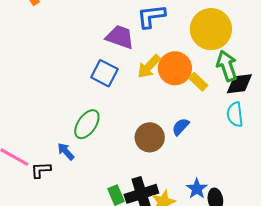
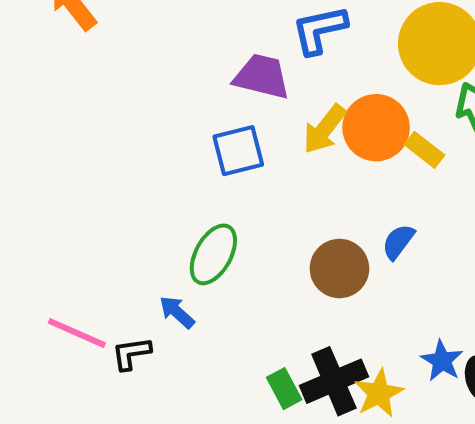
blue square: (104, 73) -> (238, 151), turned -36

